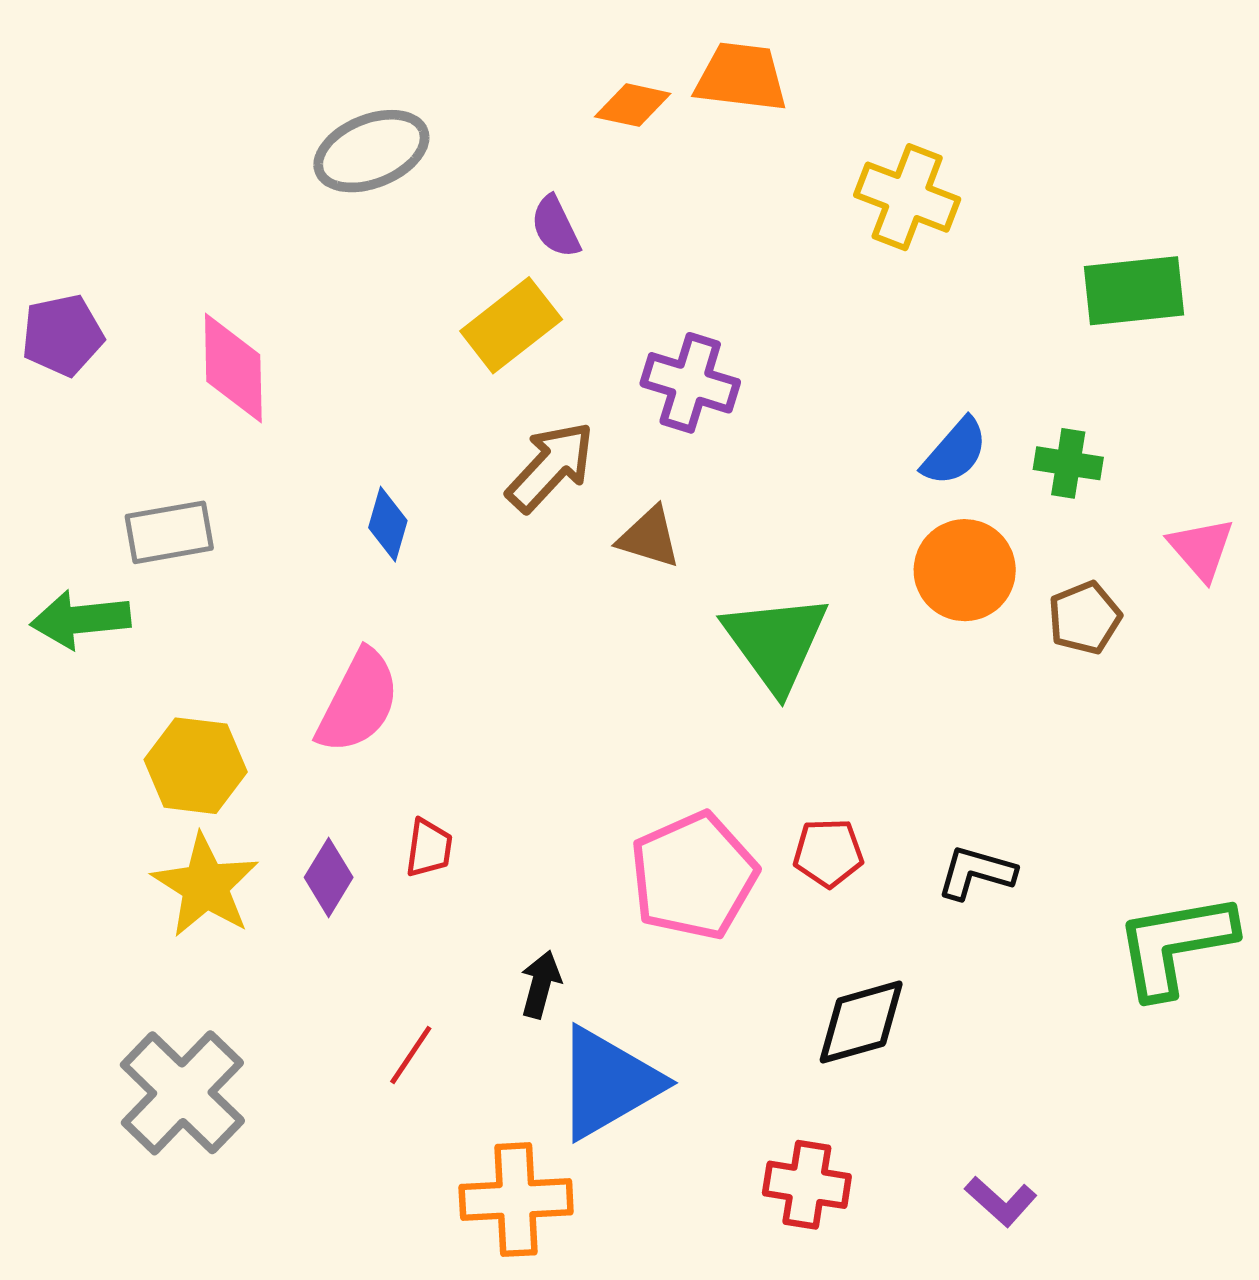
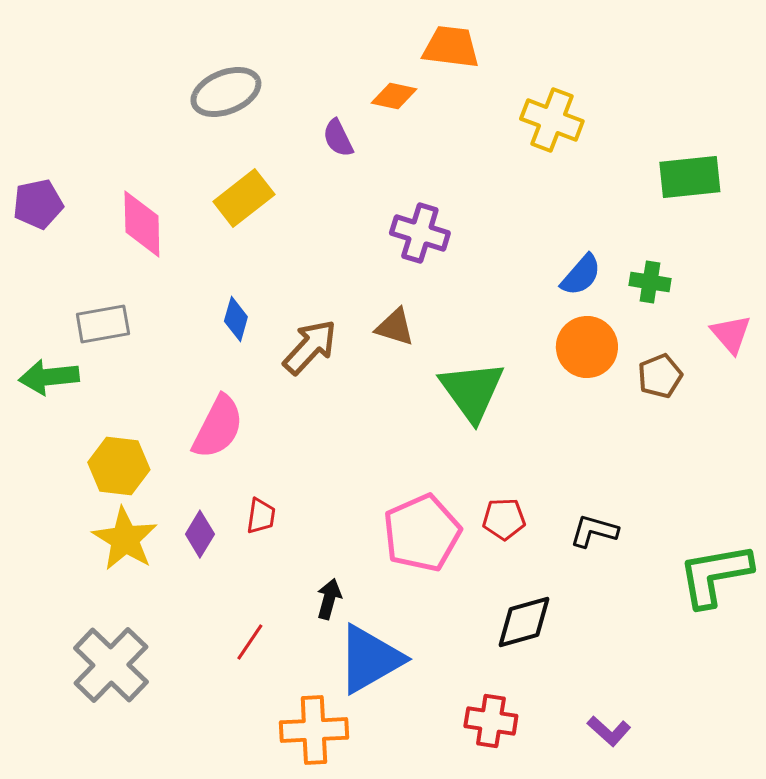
orange diamond: (633, 105) -> (394, 96), moved
yellow rectangle: (511, 325) -> (244, 198), moved
brown arrow: (551, 467) -> (310, 347), moved

